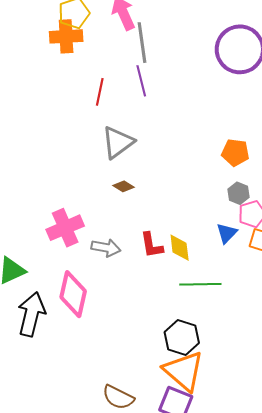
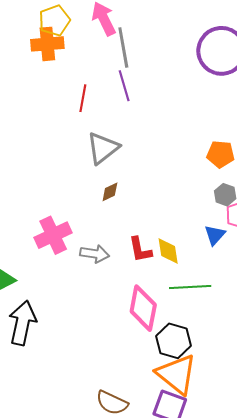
brown diamond: (124, 186) -> (110, 192), turned -55
pink diamond: (73, 294) -> (143, 308), moved

